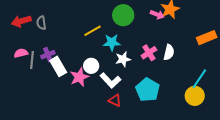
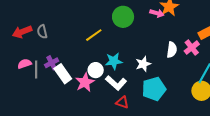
cyan star: (112, 42) -> (114, 61), moved
pink cross: (149, 53) -> (192, 48), moved
white star: (123, 59) -> (143, 64), moved
cyan pentagon: (148, 90) -> (154, 89), turned 30

